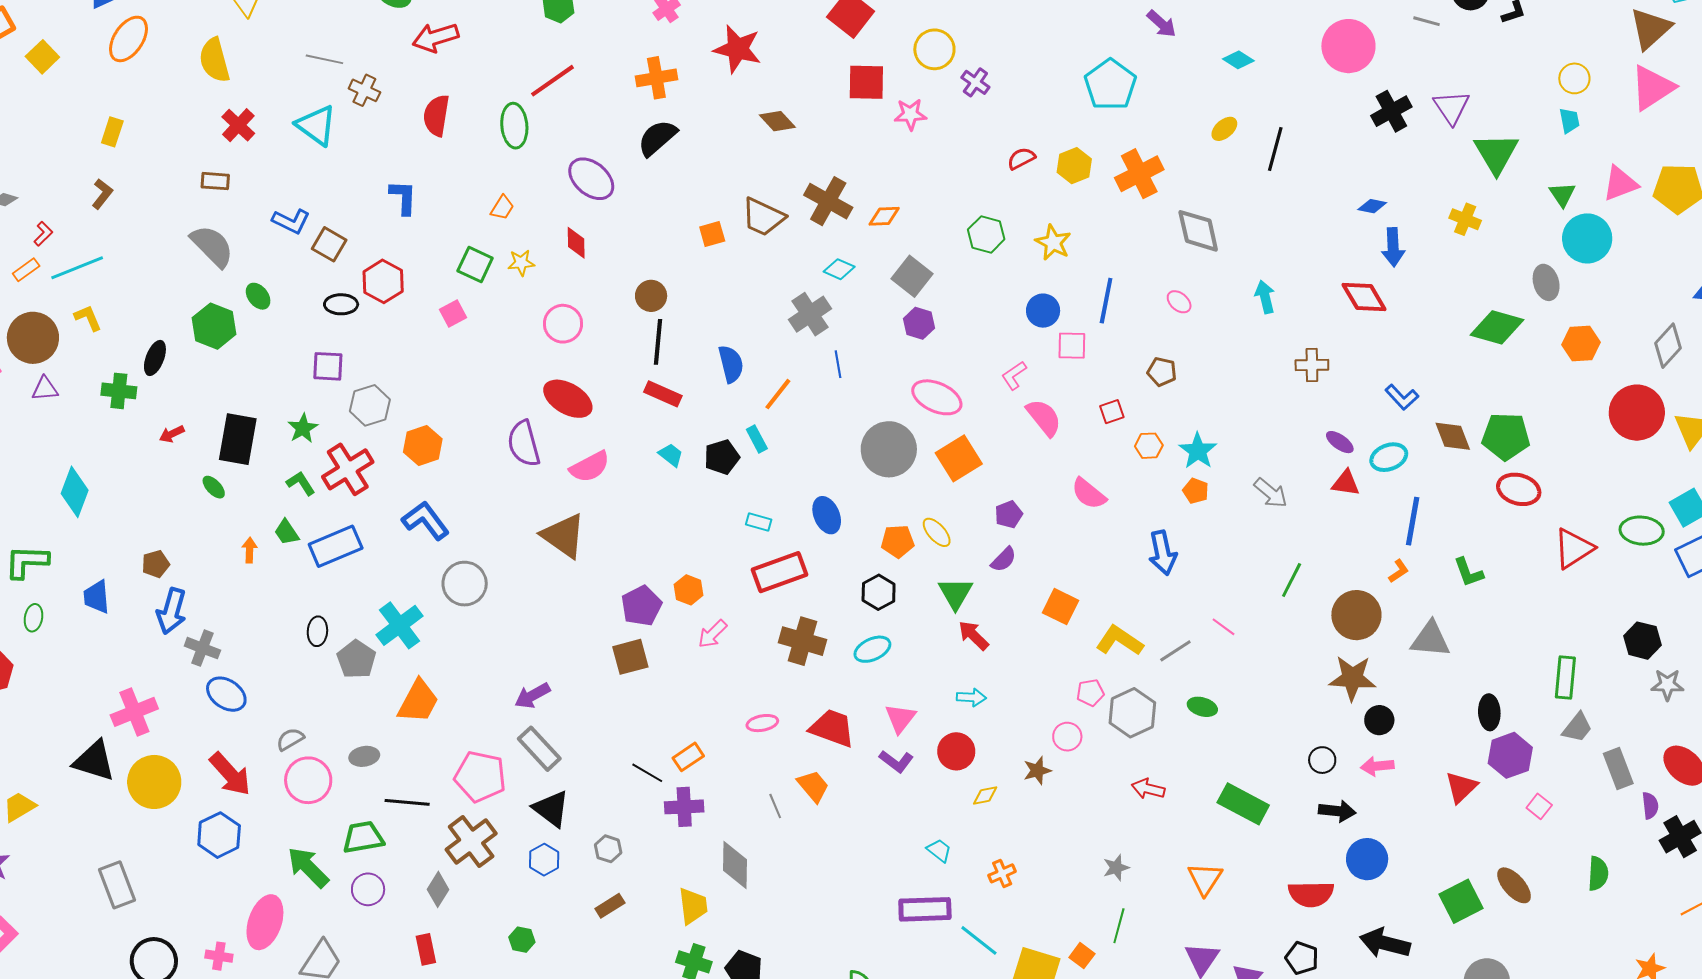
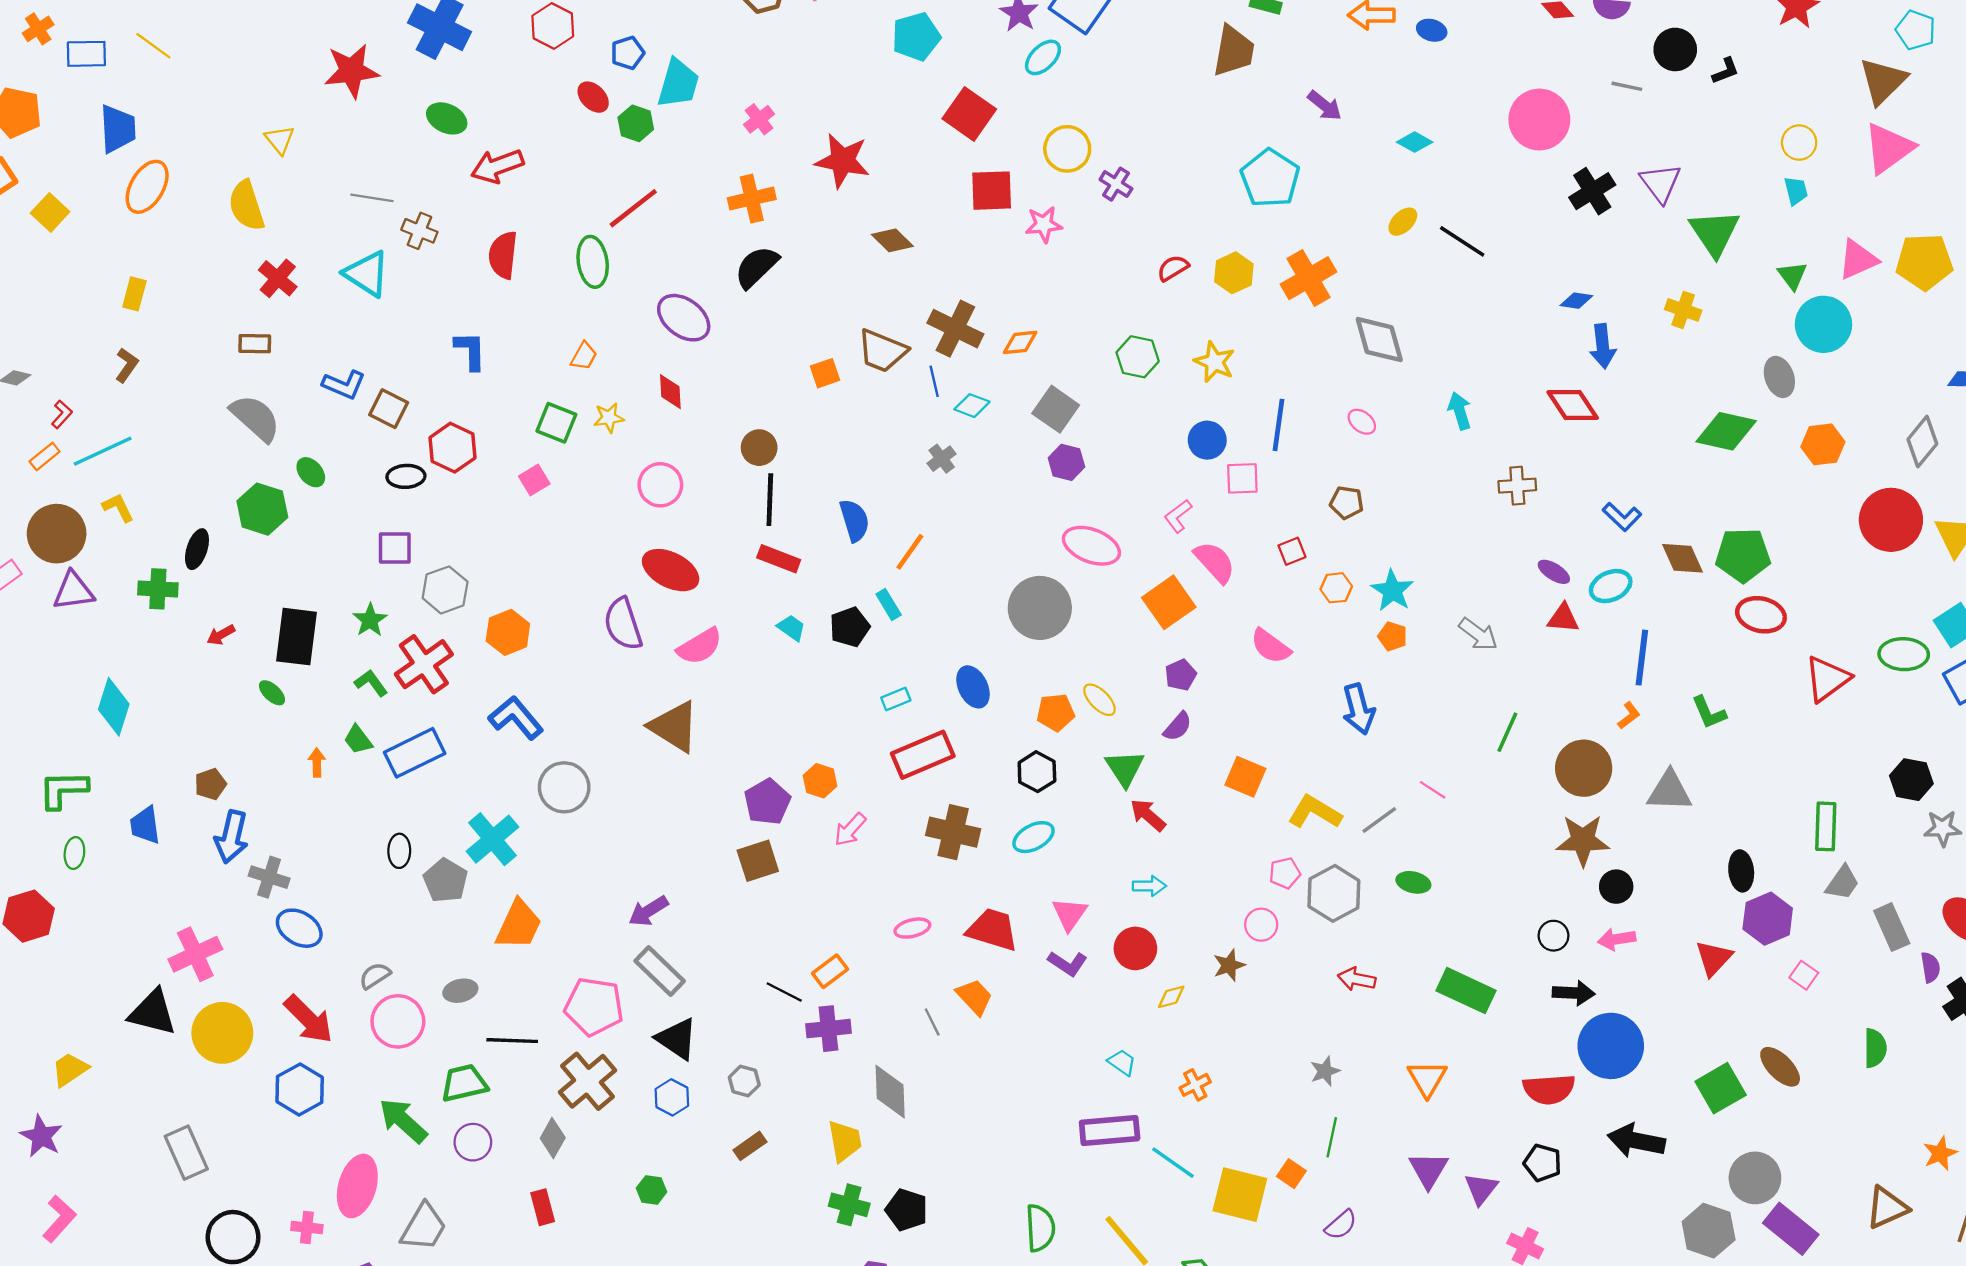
black line: (1275, 149) -> (1462, 241), turned -69
gray cross: (810, 314) -> (942, 459), size x0.6
blue line: (838, 364) -> (934, 381), moved
purple triangle: (45, 389) -> (73, 591), size x1.4
orange square: (959, 458) -> (1169, 602), moved
cyan rectangle: (759, 522) -> (896, 699), turned -35
blue circle: (1367, 859) -> (1611, 1046), size x1.4

